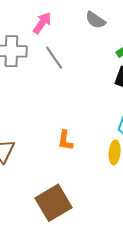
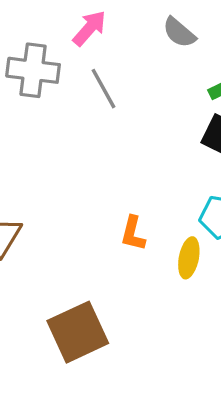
orange L-shape: (65, 140) -> (133, 233), moved

